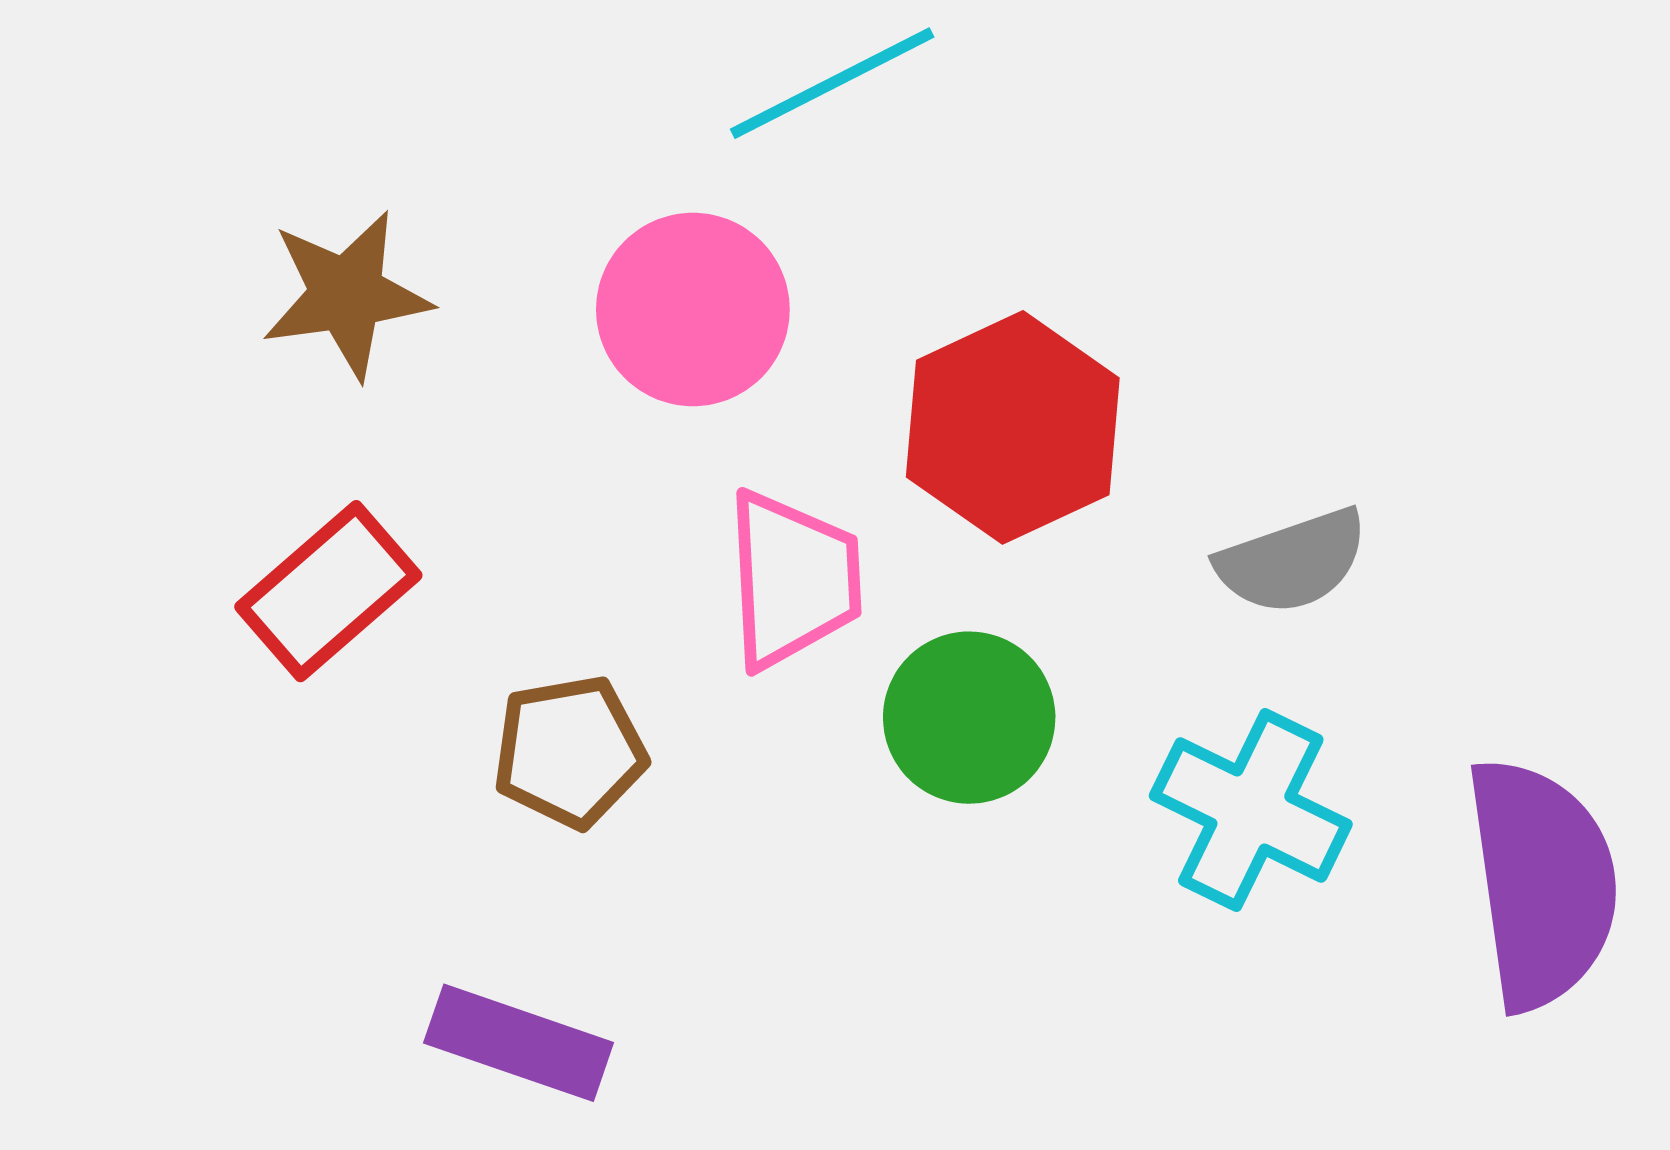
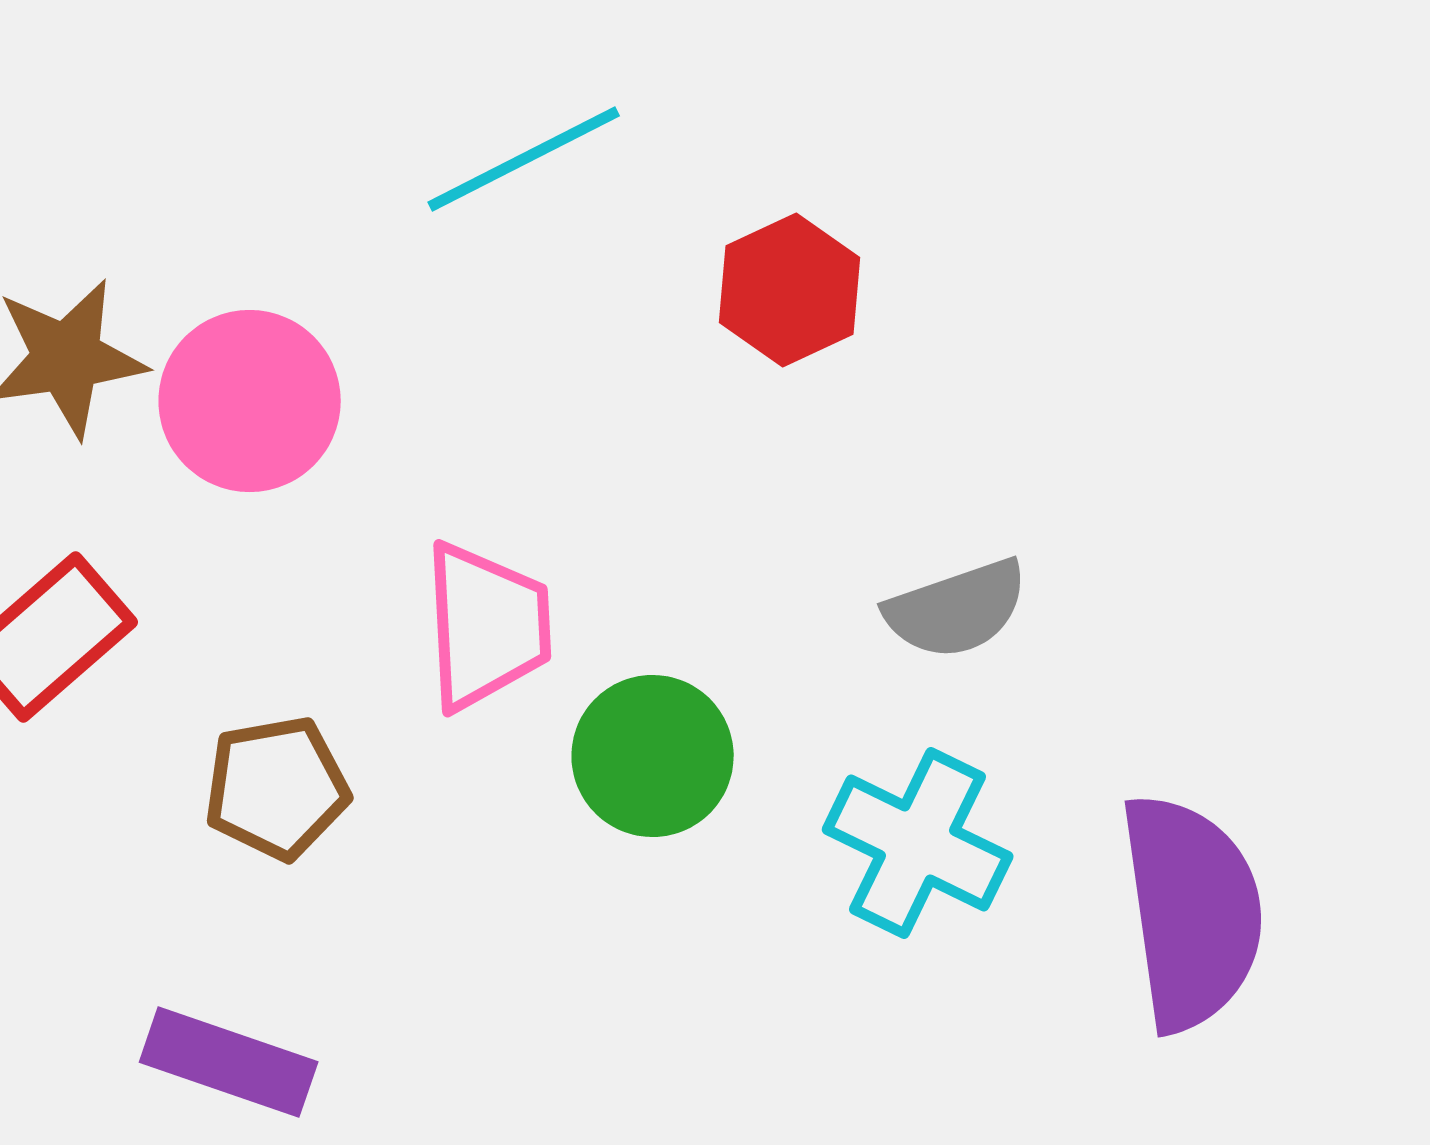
pink circle: (693, 309) -> (250, 401), moved
red hexagon: (1013, 427) -> (790, 290), moved, size x0.7

